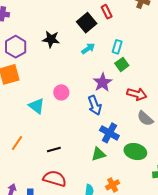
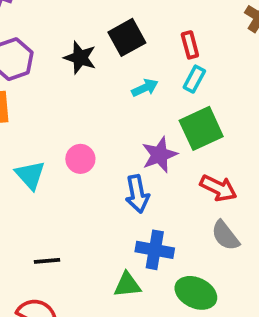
red rectangle: (107, 12) -> (190, 45), moved
black square: (87, 23) -> (127, 37), moved
cyan rectangle: (117, 47) -> (194, 79), moved
green square: (122, 64) -> (201, 128), size x1.6
blue cross: (109, 133) -> (155, 250), turned -30

